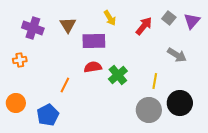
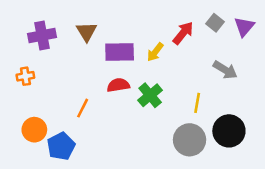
yellow arrow: (110, 18) -> (155, 52), moved, turned 70
purple cross: (33, 28) -> (42, 36), turned -30
orange circle: (16, 103) -> (34, 130), moved

